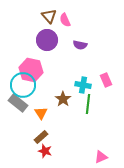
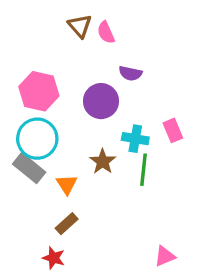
purple circle: (47, 40) -> (101, 101), moved
pink hexagon: (31, 70) -> (39, 91), moved
red star: (45, 151) -> (54, 258), moved

